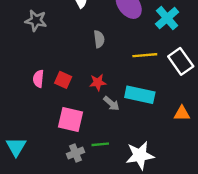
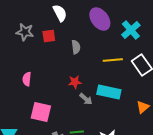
red square: (63, 80) -> (49, 36), moved, turned -32
orange triangle: (182, 113) -> (143, 107), turned -40
pink square: (71, 120) -> (41, 112), moved

